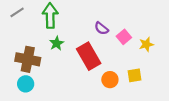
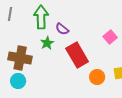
gray line: (17, 12) -> (10, 14), turned -48
purple semicircle: (101, 28) -> (62, 29), moved

